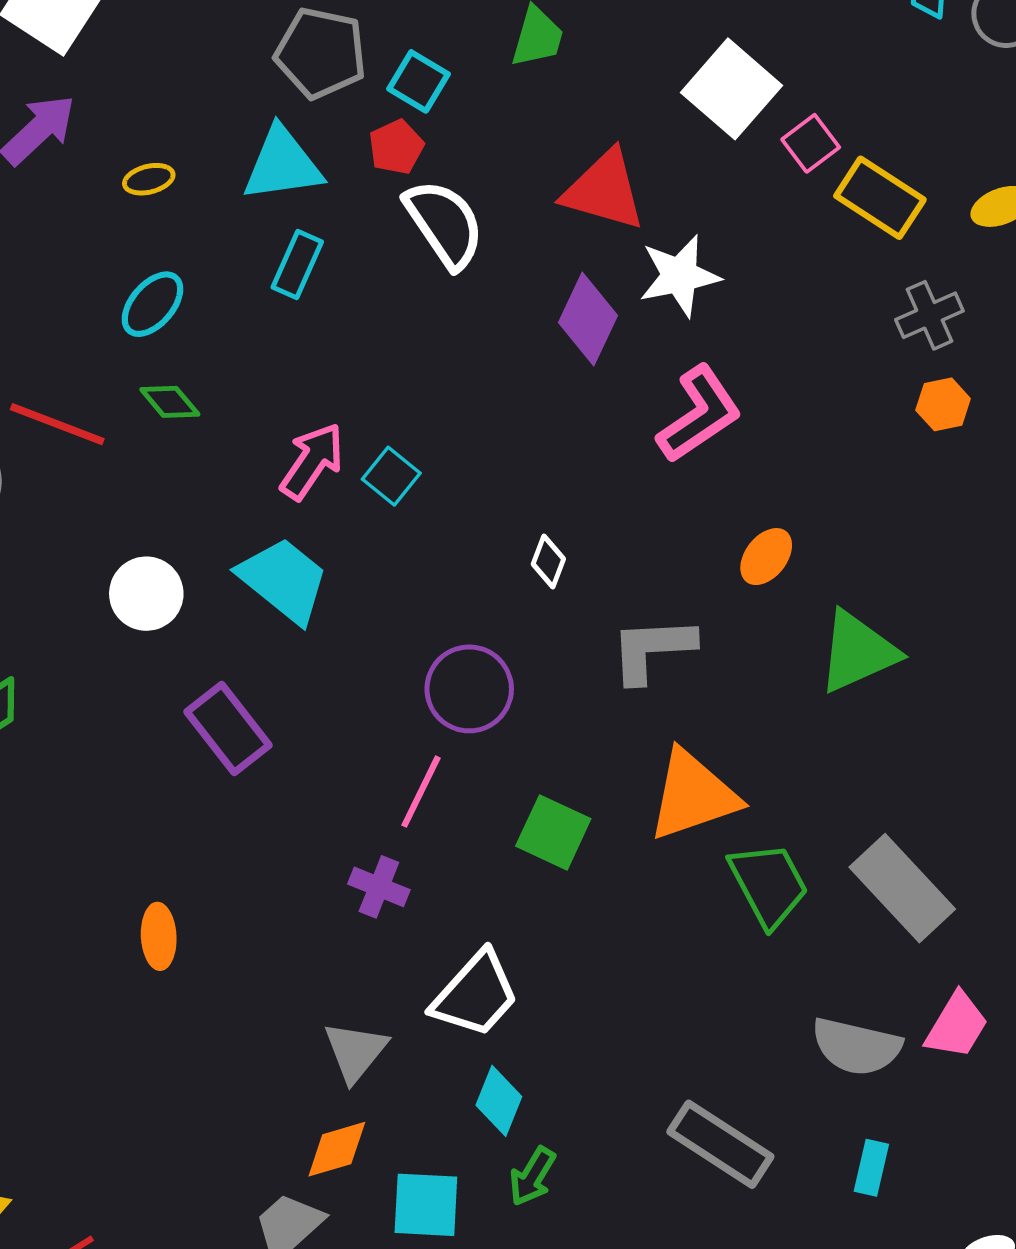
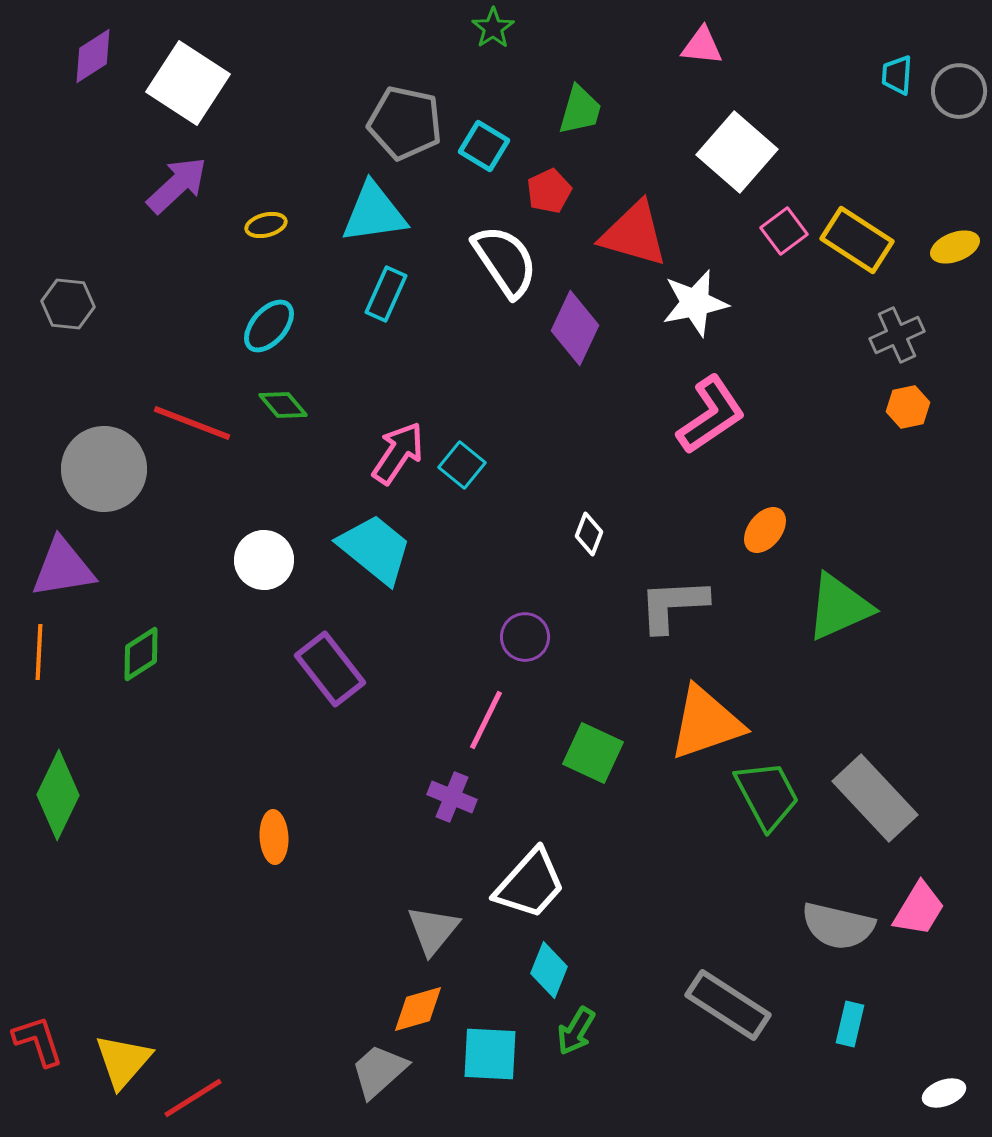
pink square: (811, 143) -> (784, 231), moved
red pentagon: (396, 147) -> (549, 191), moved
purple diamond: (588, 319) -> (575, 328), moved
purple circle: (469, 689) -> (525, 637), size x0.7

